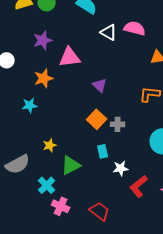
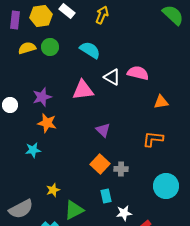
purple star: (43, 40) -> (42, 97), moved
pink triangle: (70, 57) -> (83, 90), moved
orange star: (44, 78) -> (47, 123), turned 30

